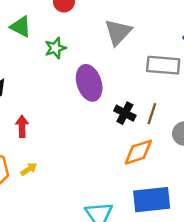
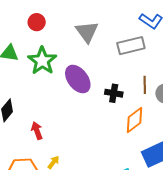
green star: (55, 48) -> (42, 61), size x1.6
brown line: (152, 114) -> (145, 85), moved

